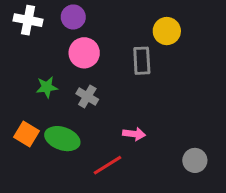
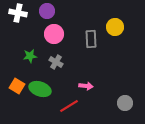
yellow circle: (167, 31) -> (115, 27), moved

